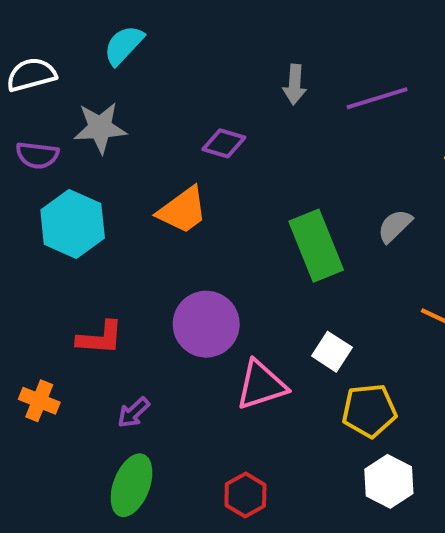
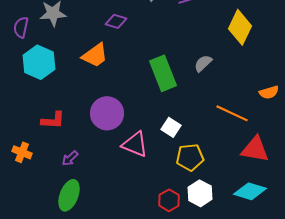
purple semicircle: (37, 155) -> (21, 27), turned 95
pink triangle: (261, 385) -> (135, 144), turned 40
red hexagon: (245, 495) -> (169, 200), moved

